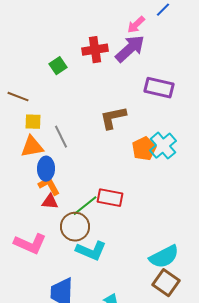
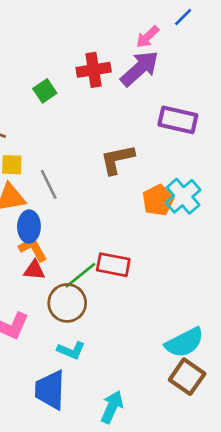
cyan L-shape: (91, 251) -> (71, 350), moved, size x0.7

